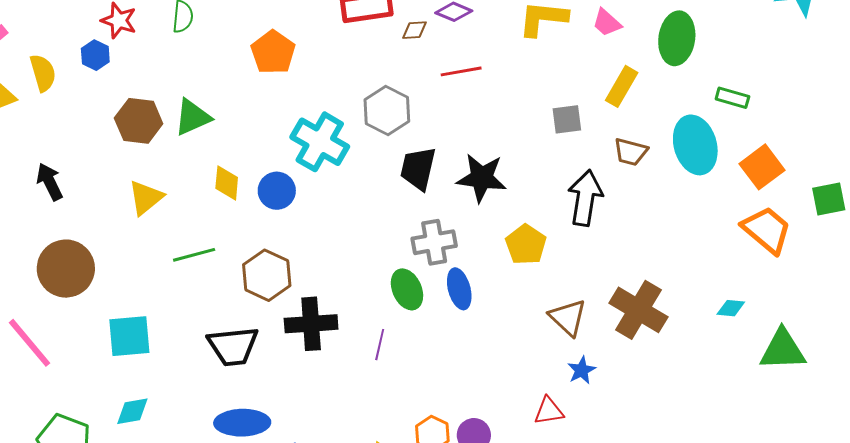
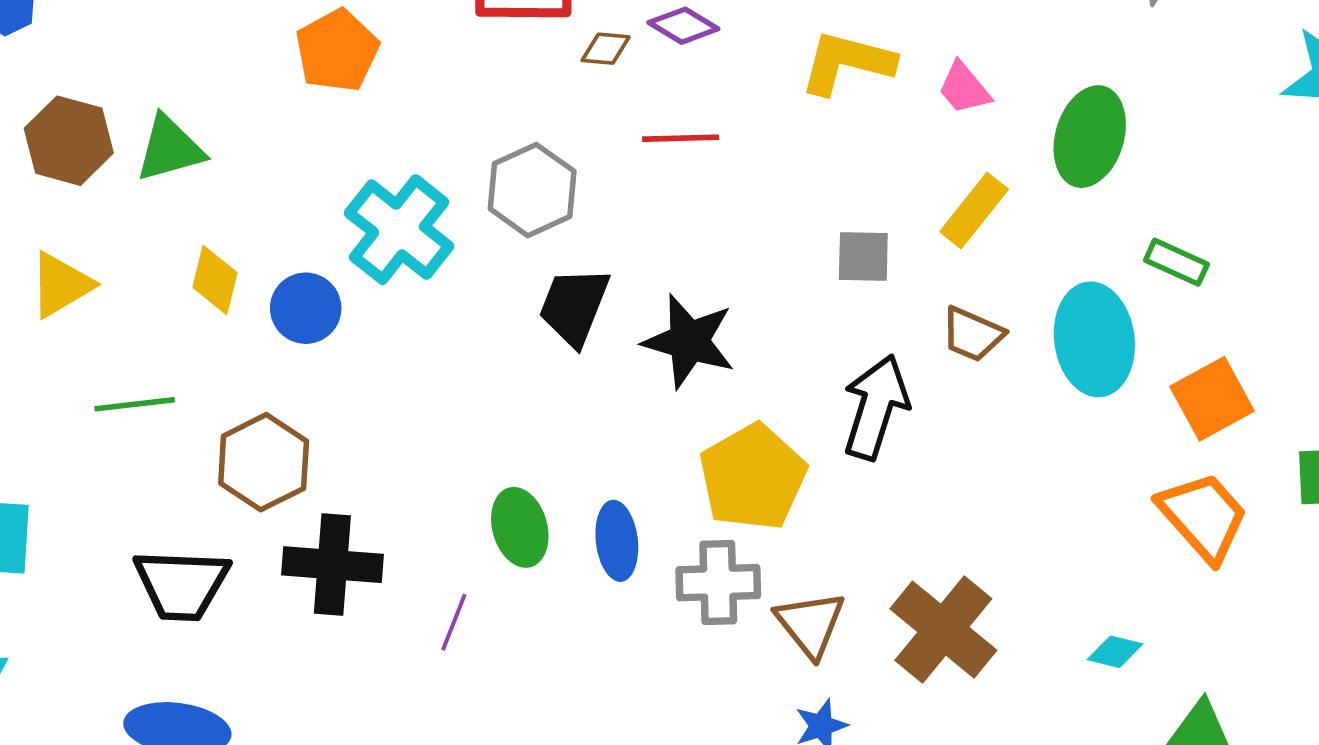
gray cross: (434, 242) -> (718, 583), moved
yellow pentagon: (526, 244) -> (753, 477), size x1.4

